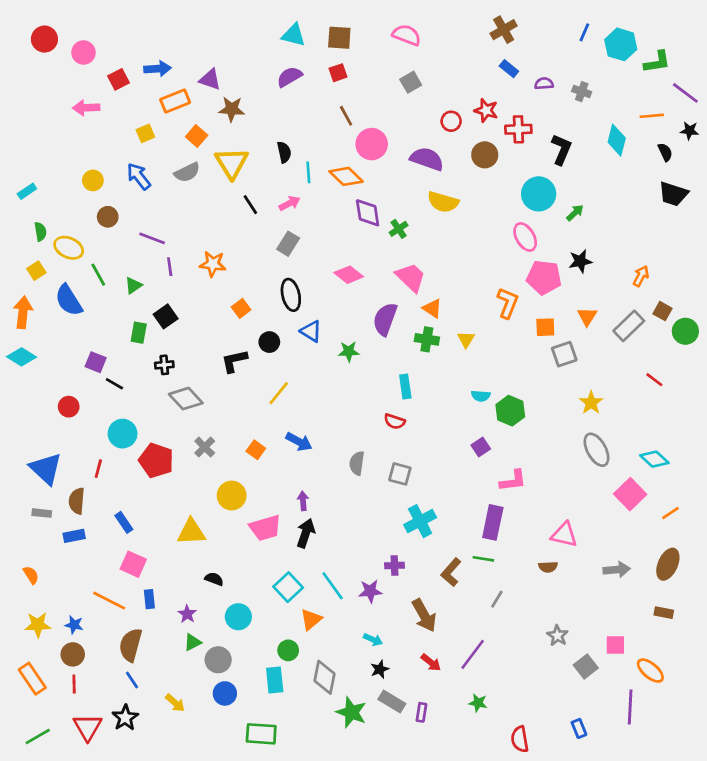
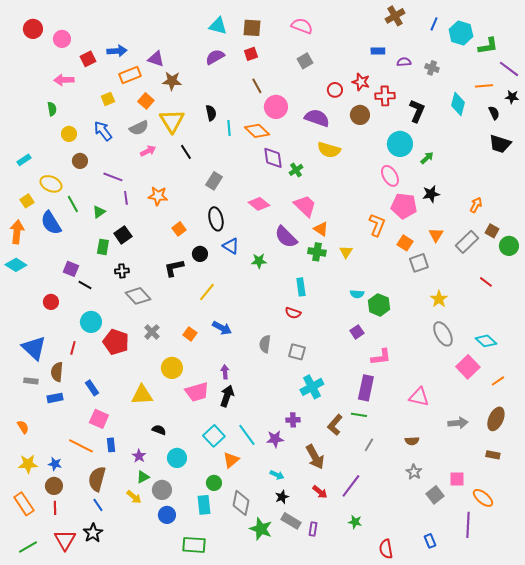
brown cross: (504, 30) -> (395, 16), moved
blue rectangle: (509, 69) -> (378, 51), turned -40
cyan rectangle: (27, 191) -> (24, 160), moved
pink arrow: (290, 203) -> (148, 151), moved
green semicircle: (40, 232) -> (52, 109), moved
purple semicircle: (385, 319) -> (286, 237), turned -65
orange square: (545, 327) -> (405, 243), turned 35
brown semicircle: (548, 567) -> (412, 441), moved
yellow arrow: (175, 703) -> (134, 497), moved

